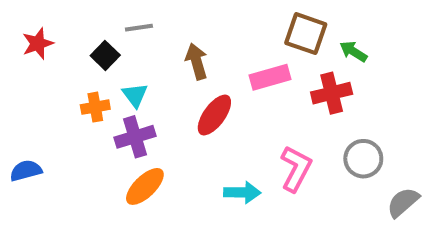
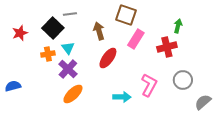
brown square: (306, 34) -> (126, 15), moved
red star: (38, 44) -> (20, 33), moved
green arrow: (353, 51) -> (178, 26), turned 72
black square: (105, 55) -> (53, 28), size x1.5
pink rectangle: (270, 77) -> (136, 39), turned -42
purple cross: (135, 137) -> (68, 69), turned -30

